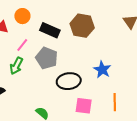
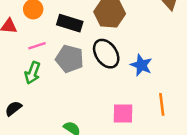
pink line: (22, 45) -> (37, 46), turned 40
black ellipse: (69, 81) -> (106, 54), moved, turned 70

